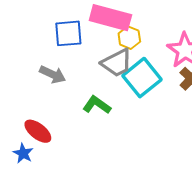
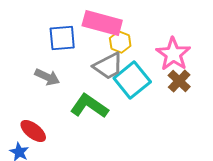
green L-shape: (97, 105) -> (89, 106), size x1.4

